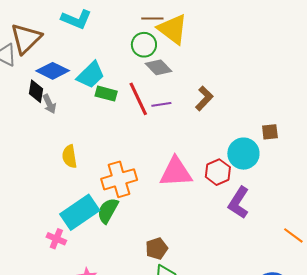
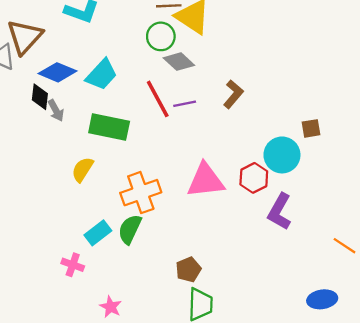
green rectangle: (106, 94) -> (109, 127), moved, size x1.6
yellow semicircle: (69, 156) -> (82, 169), turned 45
cyan rectangle: (80, 212) -> (98, 233), size x0.6

